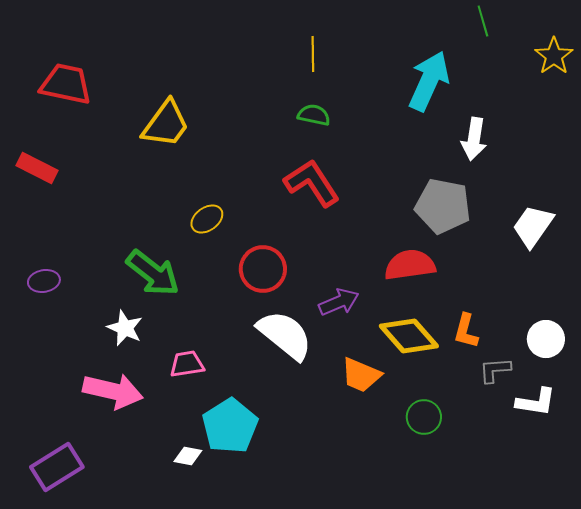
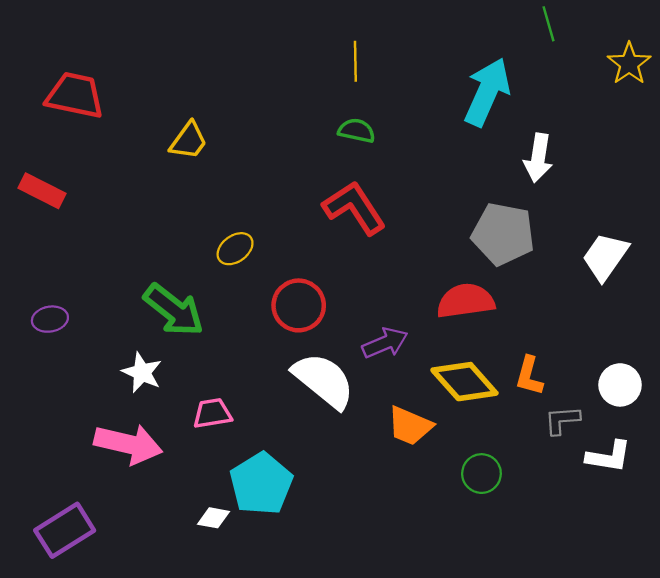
yellow trapezoid: (166, 124) -> (189, 141), size x0.7

